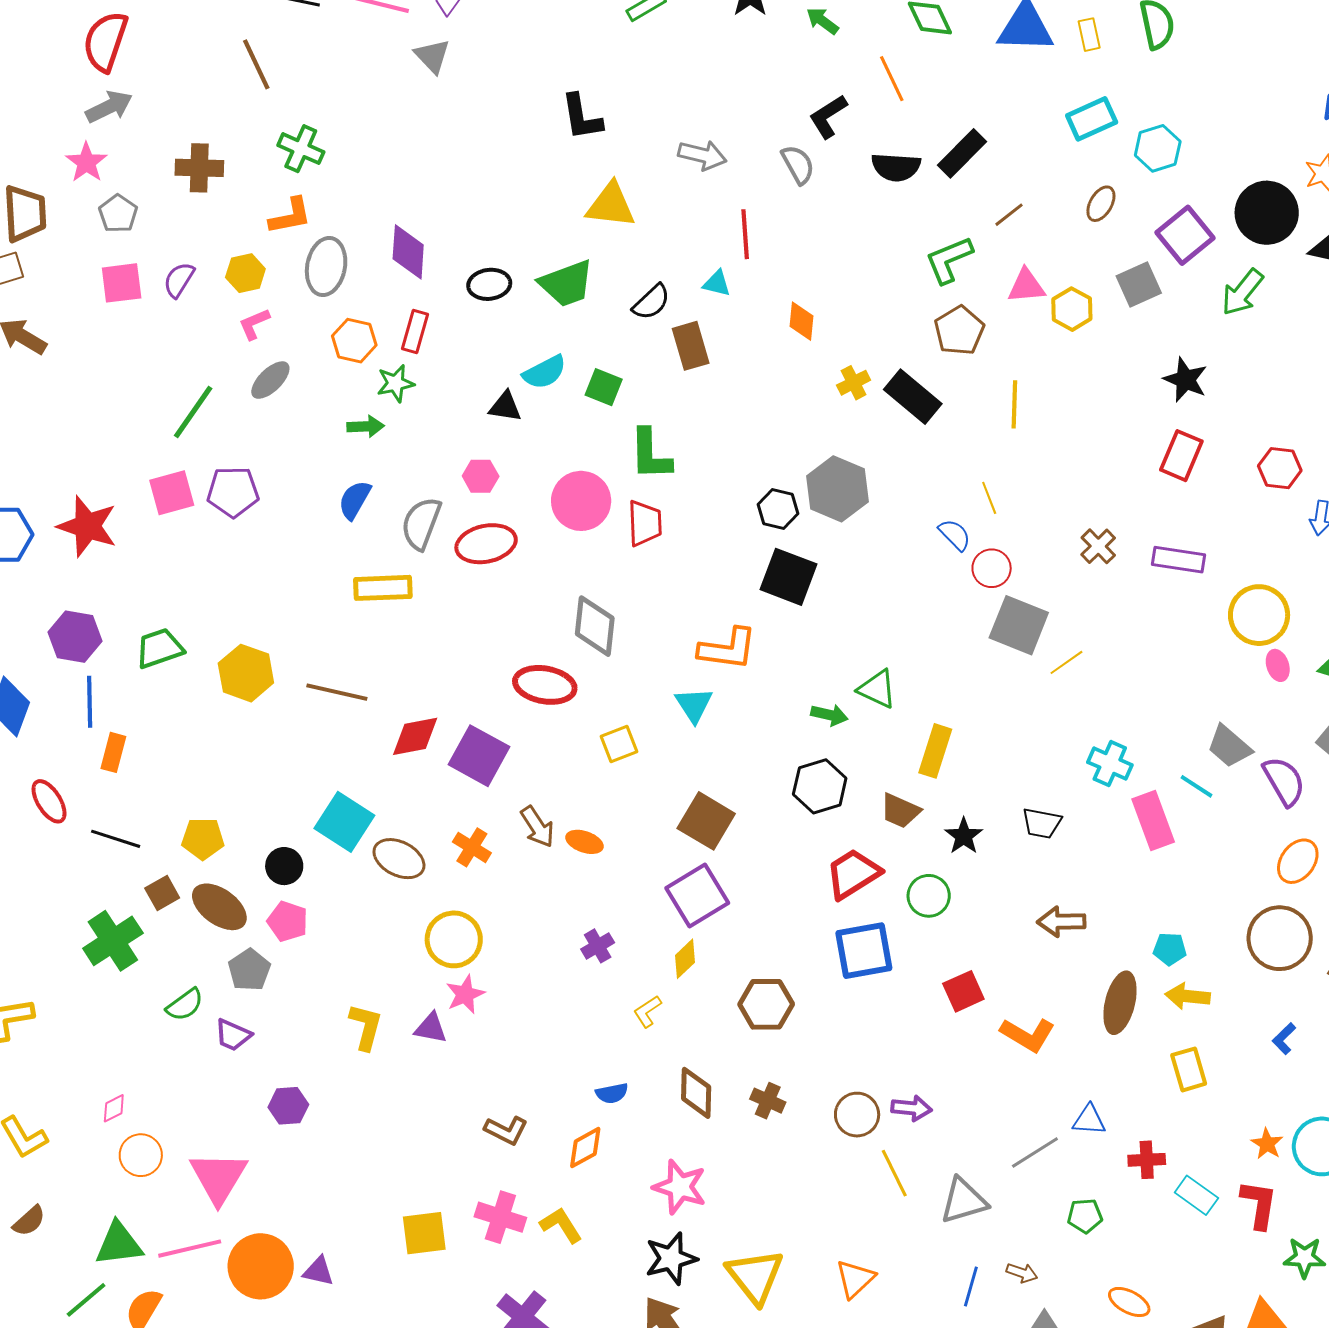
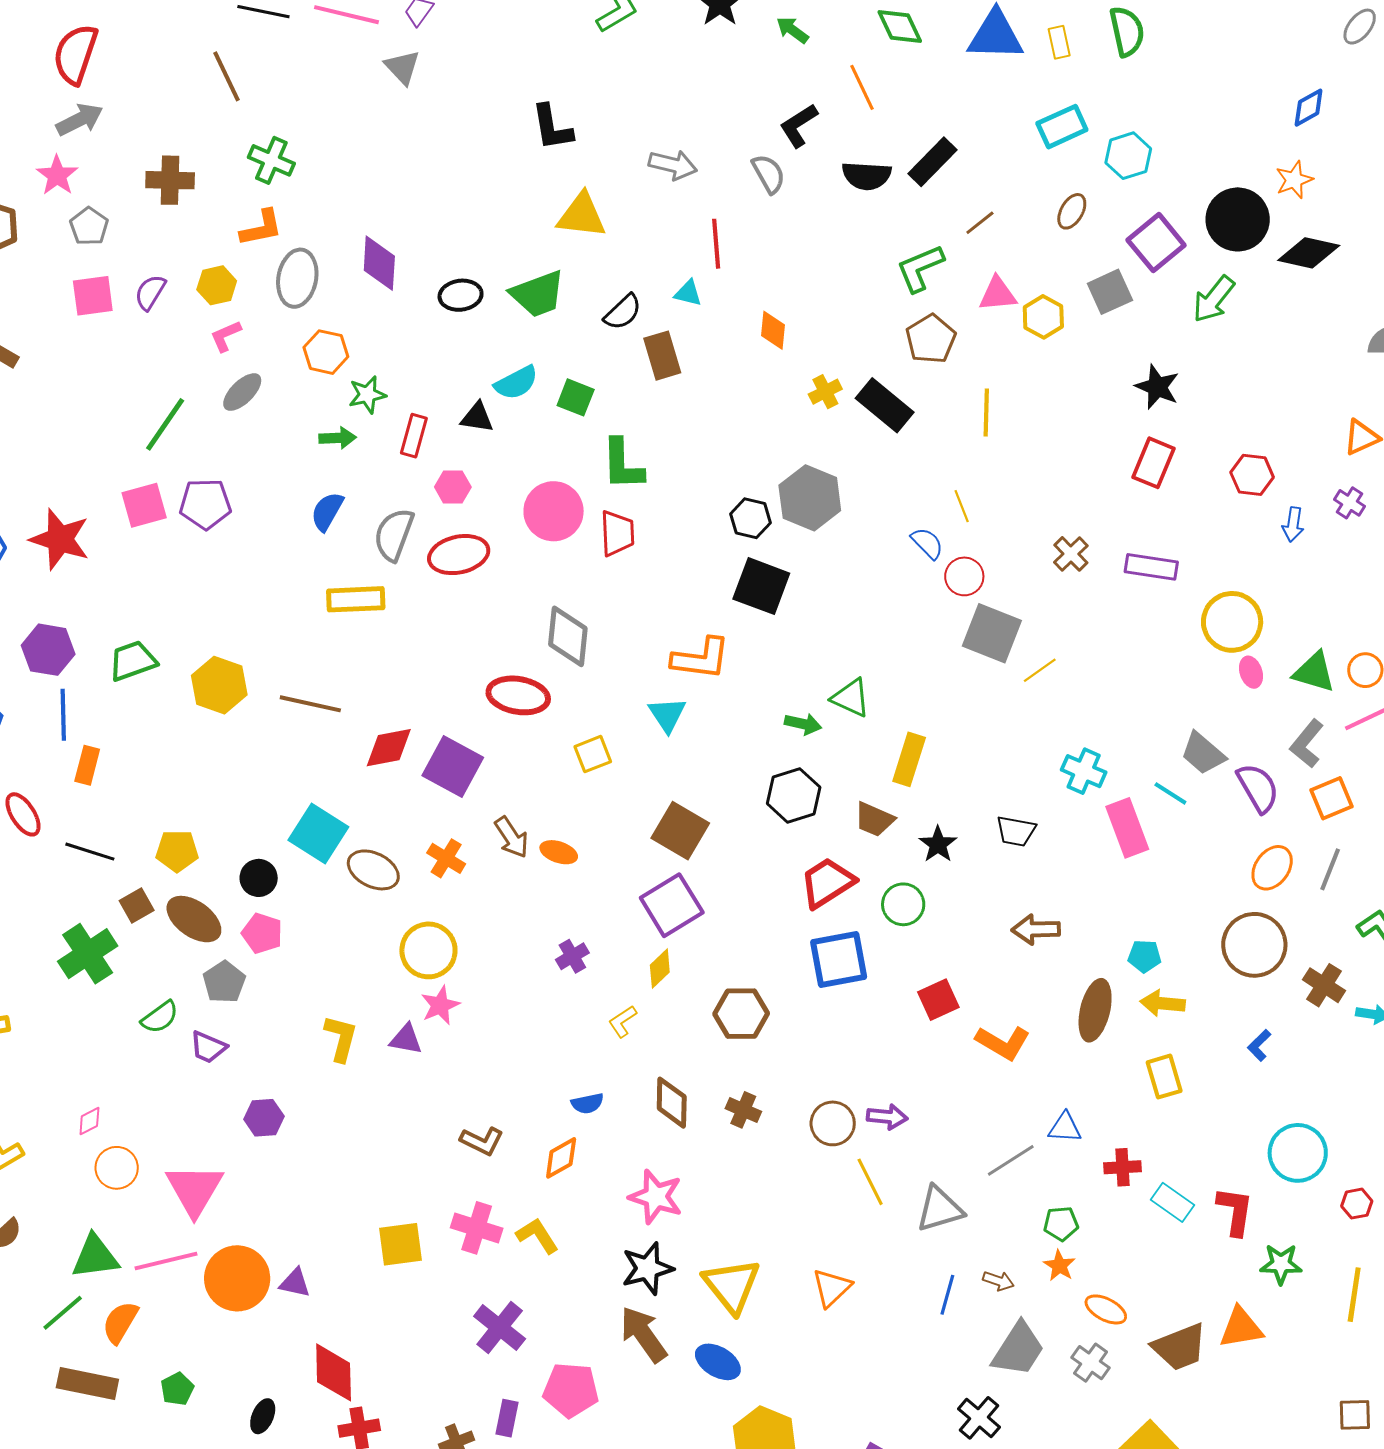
red rectangle: (415, 332) -> (414, 436), moved
orange star: (1267, 1144) -> (1059, 1266), moved

